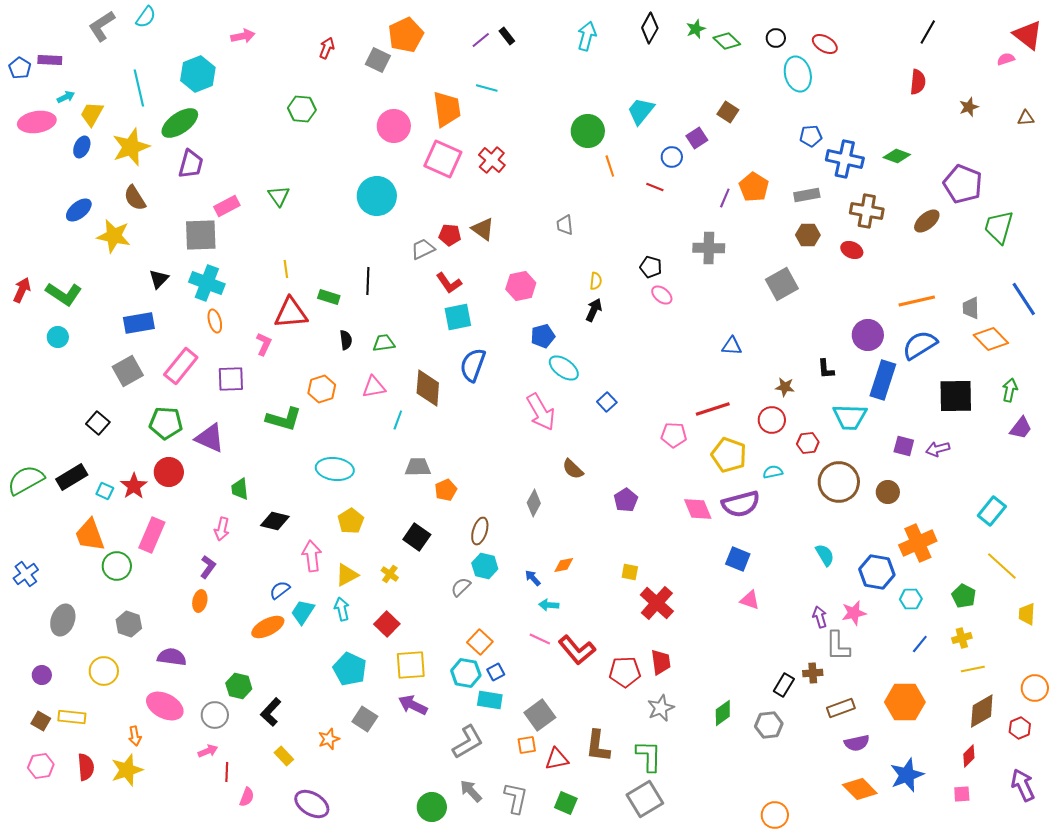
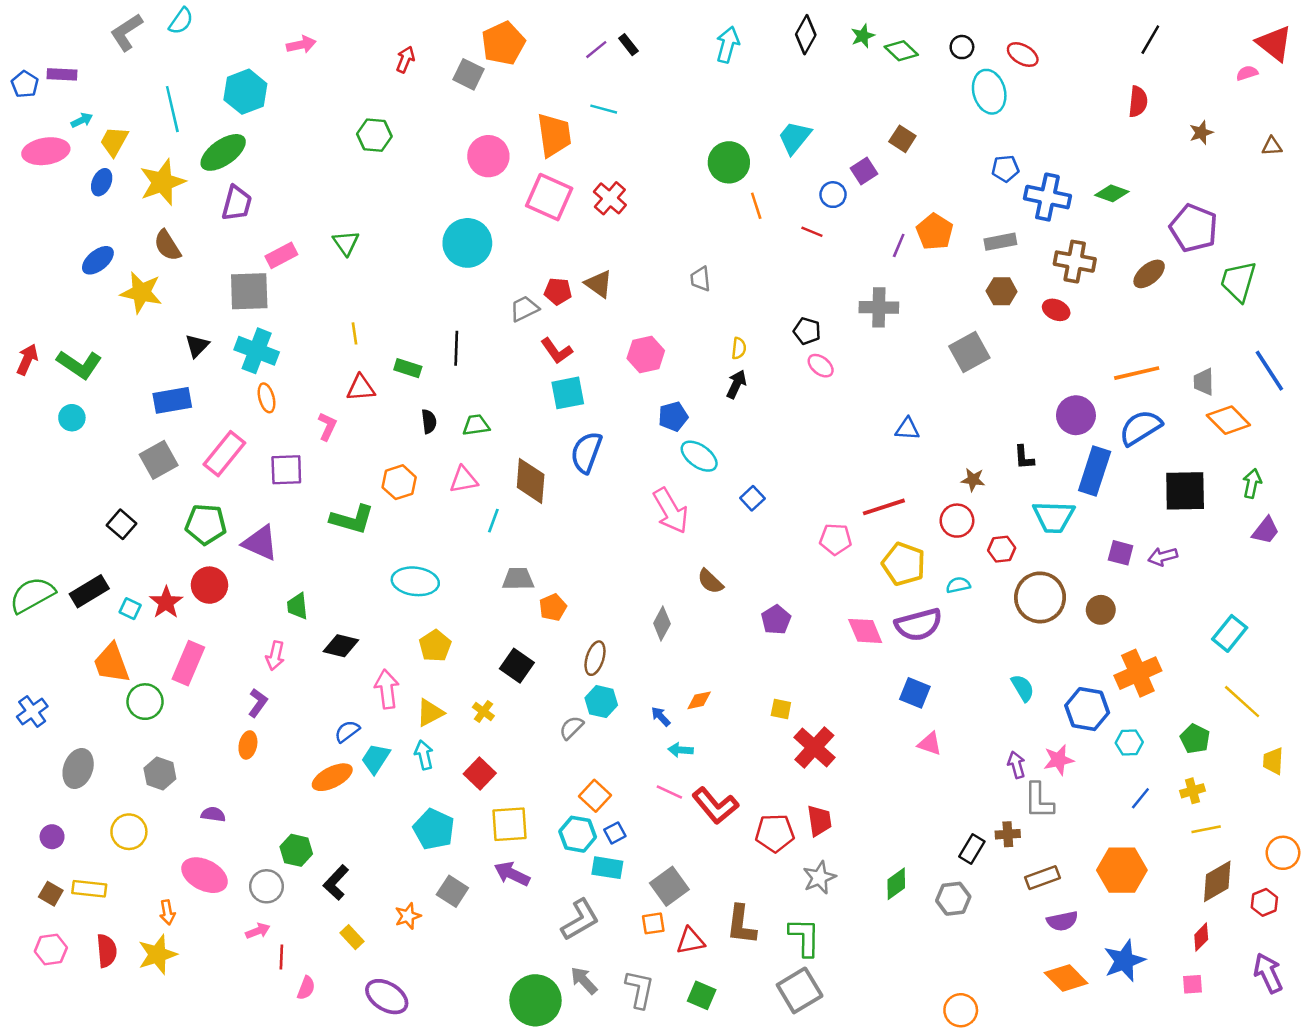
red triangle: (291, 313) -> (361, 388), size x0.7
purple semicircle: (172, 657) -> (213, 814), size x0.7
green circle: (432, 807) -> (536, 1000), size x1.4

